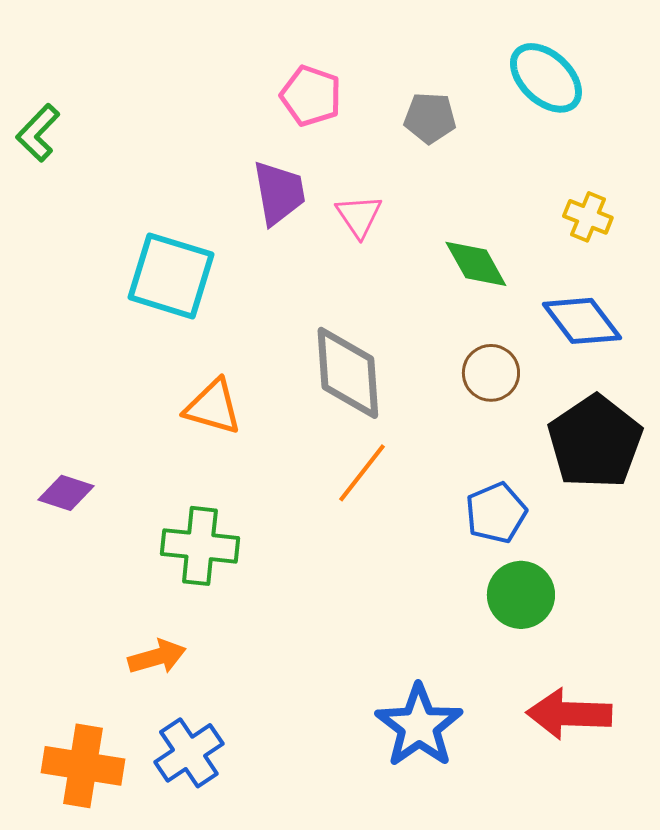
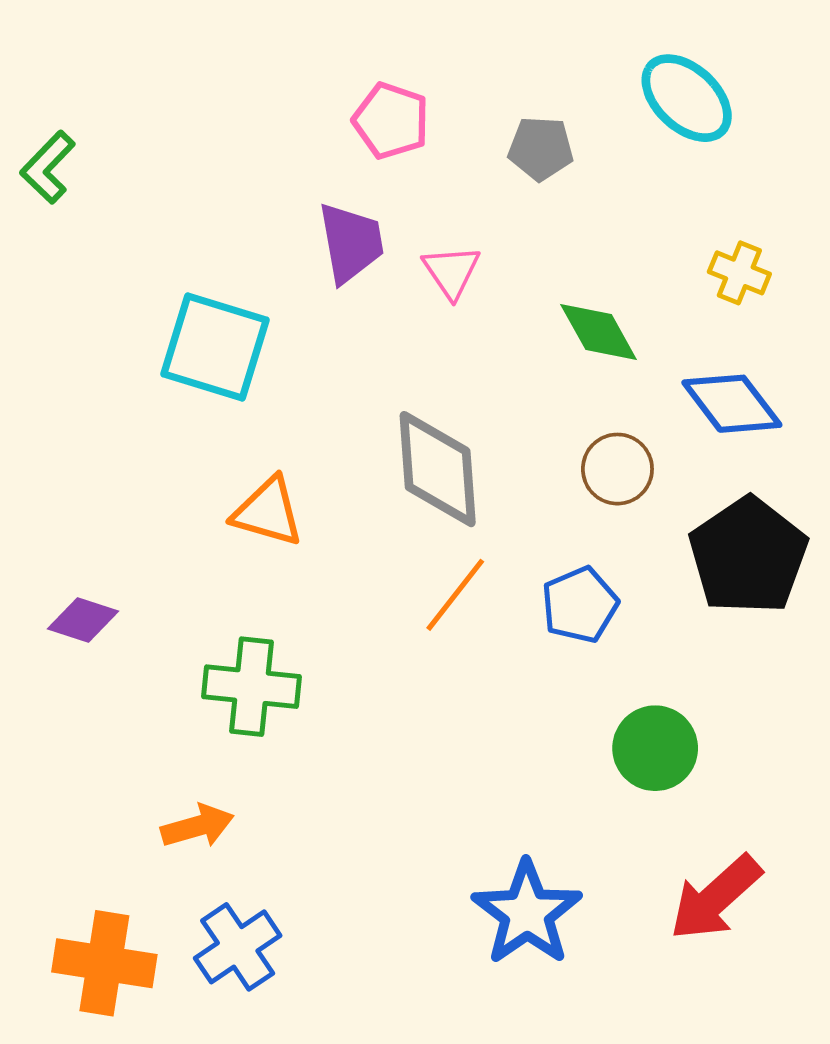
blue pentagon: (496, 513) -> (580, 605), moved
red arrow: (569, 714) -> (716, 898), turned -44

